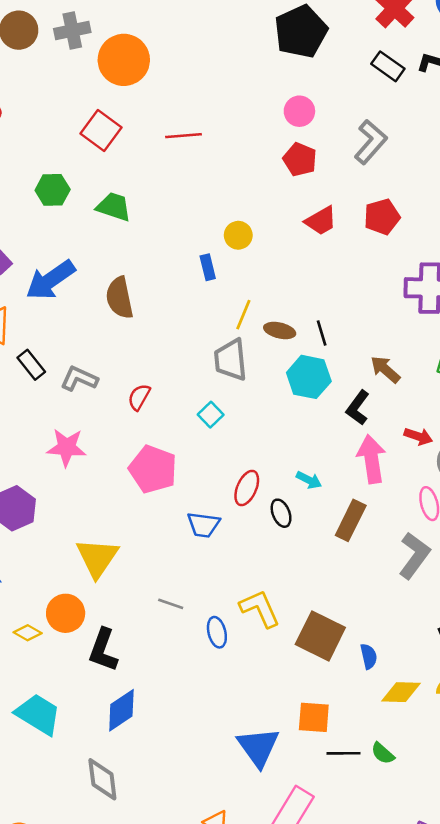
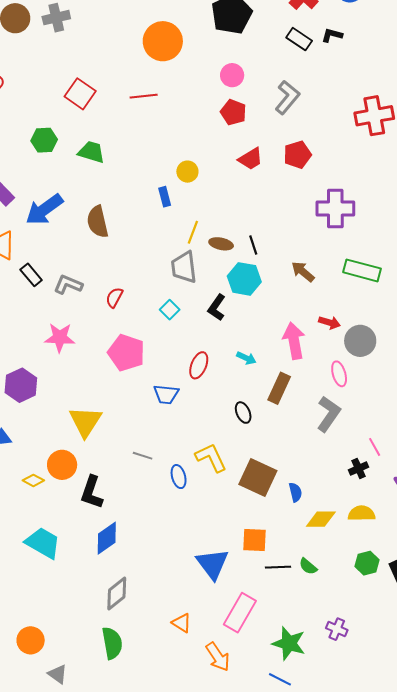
orange circle: (124, 60) -> (163, 41), moved
black L-shape: (358, 408) -> (217, 307), moved
black ellipse: (281, 513) -> (243, 413), moved
gray diamond: (102, 779) -> (117, 593), moved, turned 60

